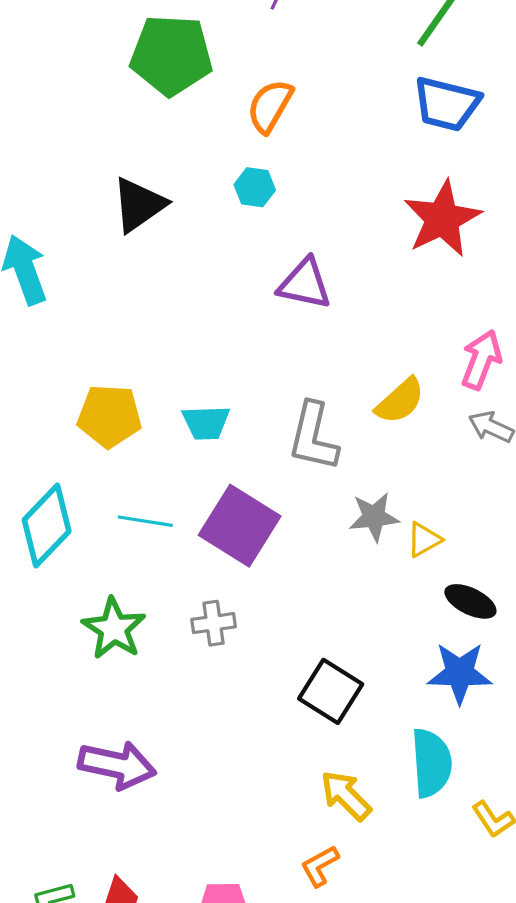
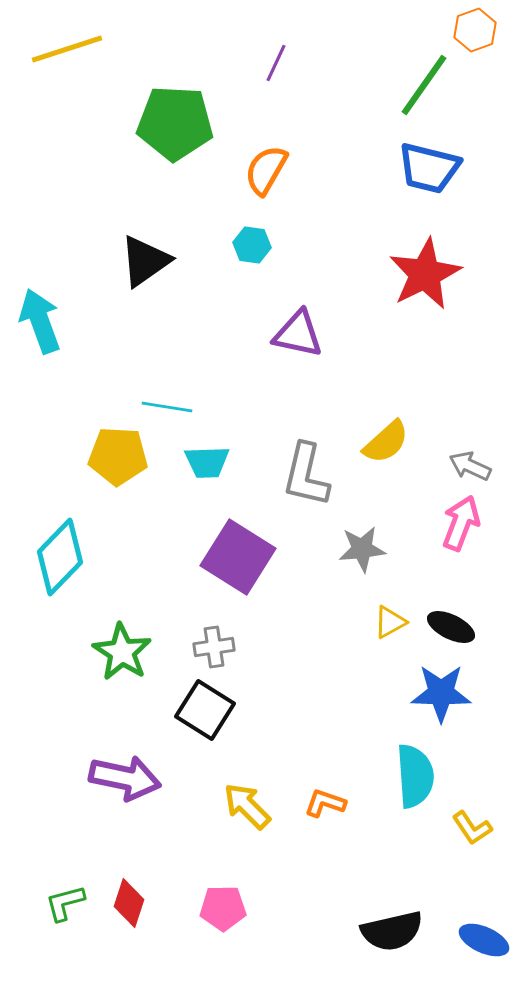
pink arrow: (481, 360) -> (461, 523), moved
cyan line: (145, 521) -> (167, 407), moved
yellow triangle: (424, 540) -> (390, 622), moved
black square: (331, 691) -> (205, 710), moved
yellow arrow: (346, 795) -> (247, 806), moved
orange L-shape: (320, 866) -> (325, 803), moved, turned 48

